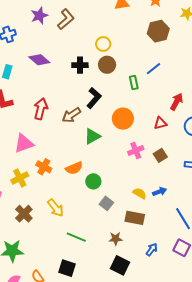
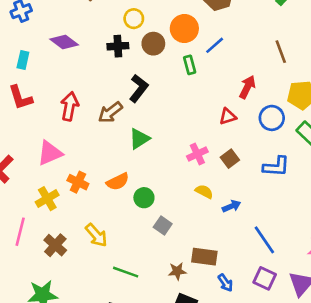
yellow circle: (103, 44) -> (134, 19), moved
orange circle: (123, 119) -> (184, 28), moved
yellow semicircle: (140, 193) -> (204, 192), moved
brown rectangle: (135, 218) -> (204, 257), moved
blue arrow: (152, 250) -> (225, 283), turned 112

